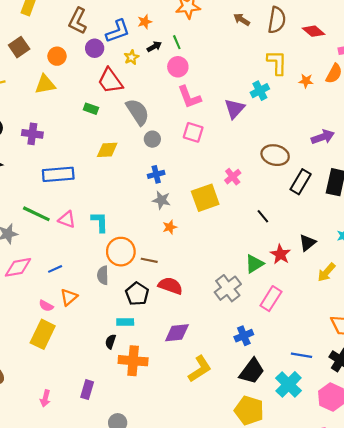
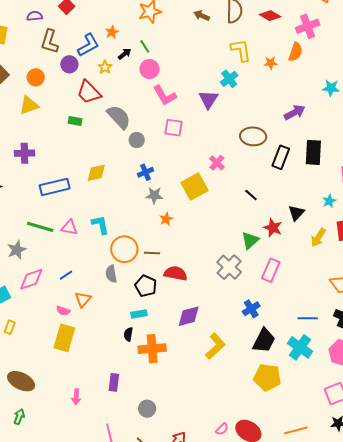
yellow diamond: (107, 150) -> (96, 173), moved

